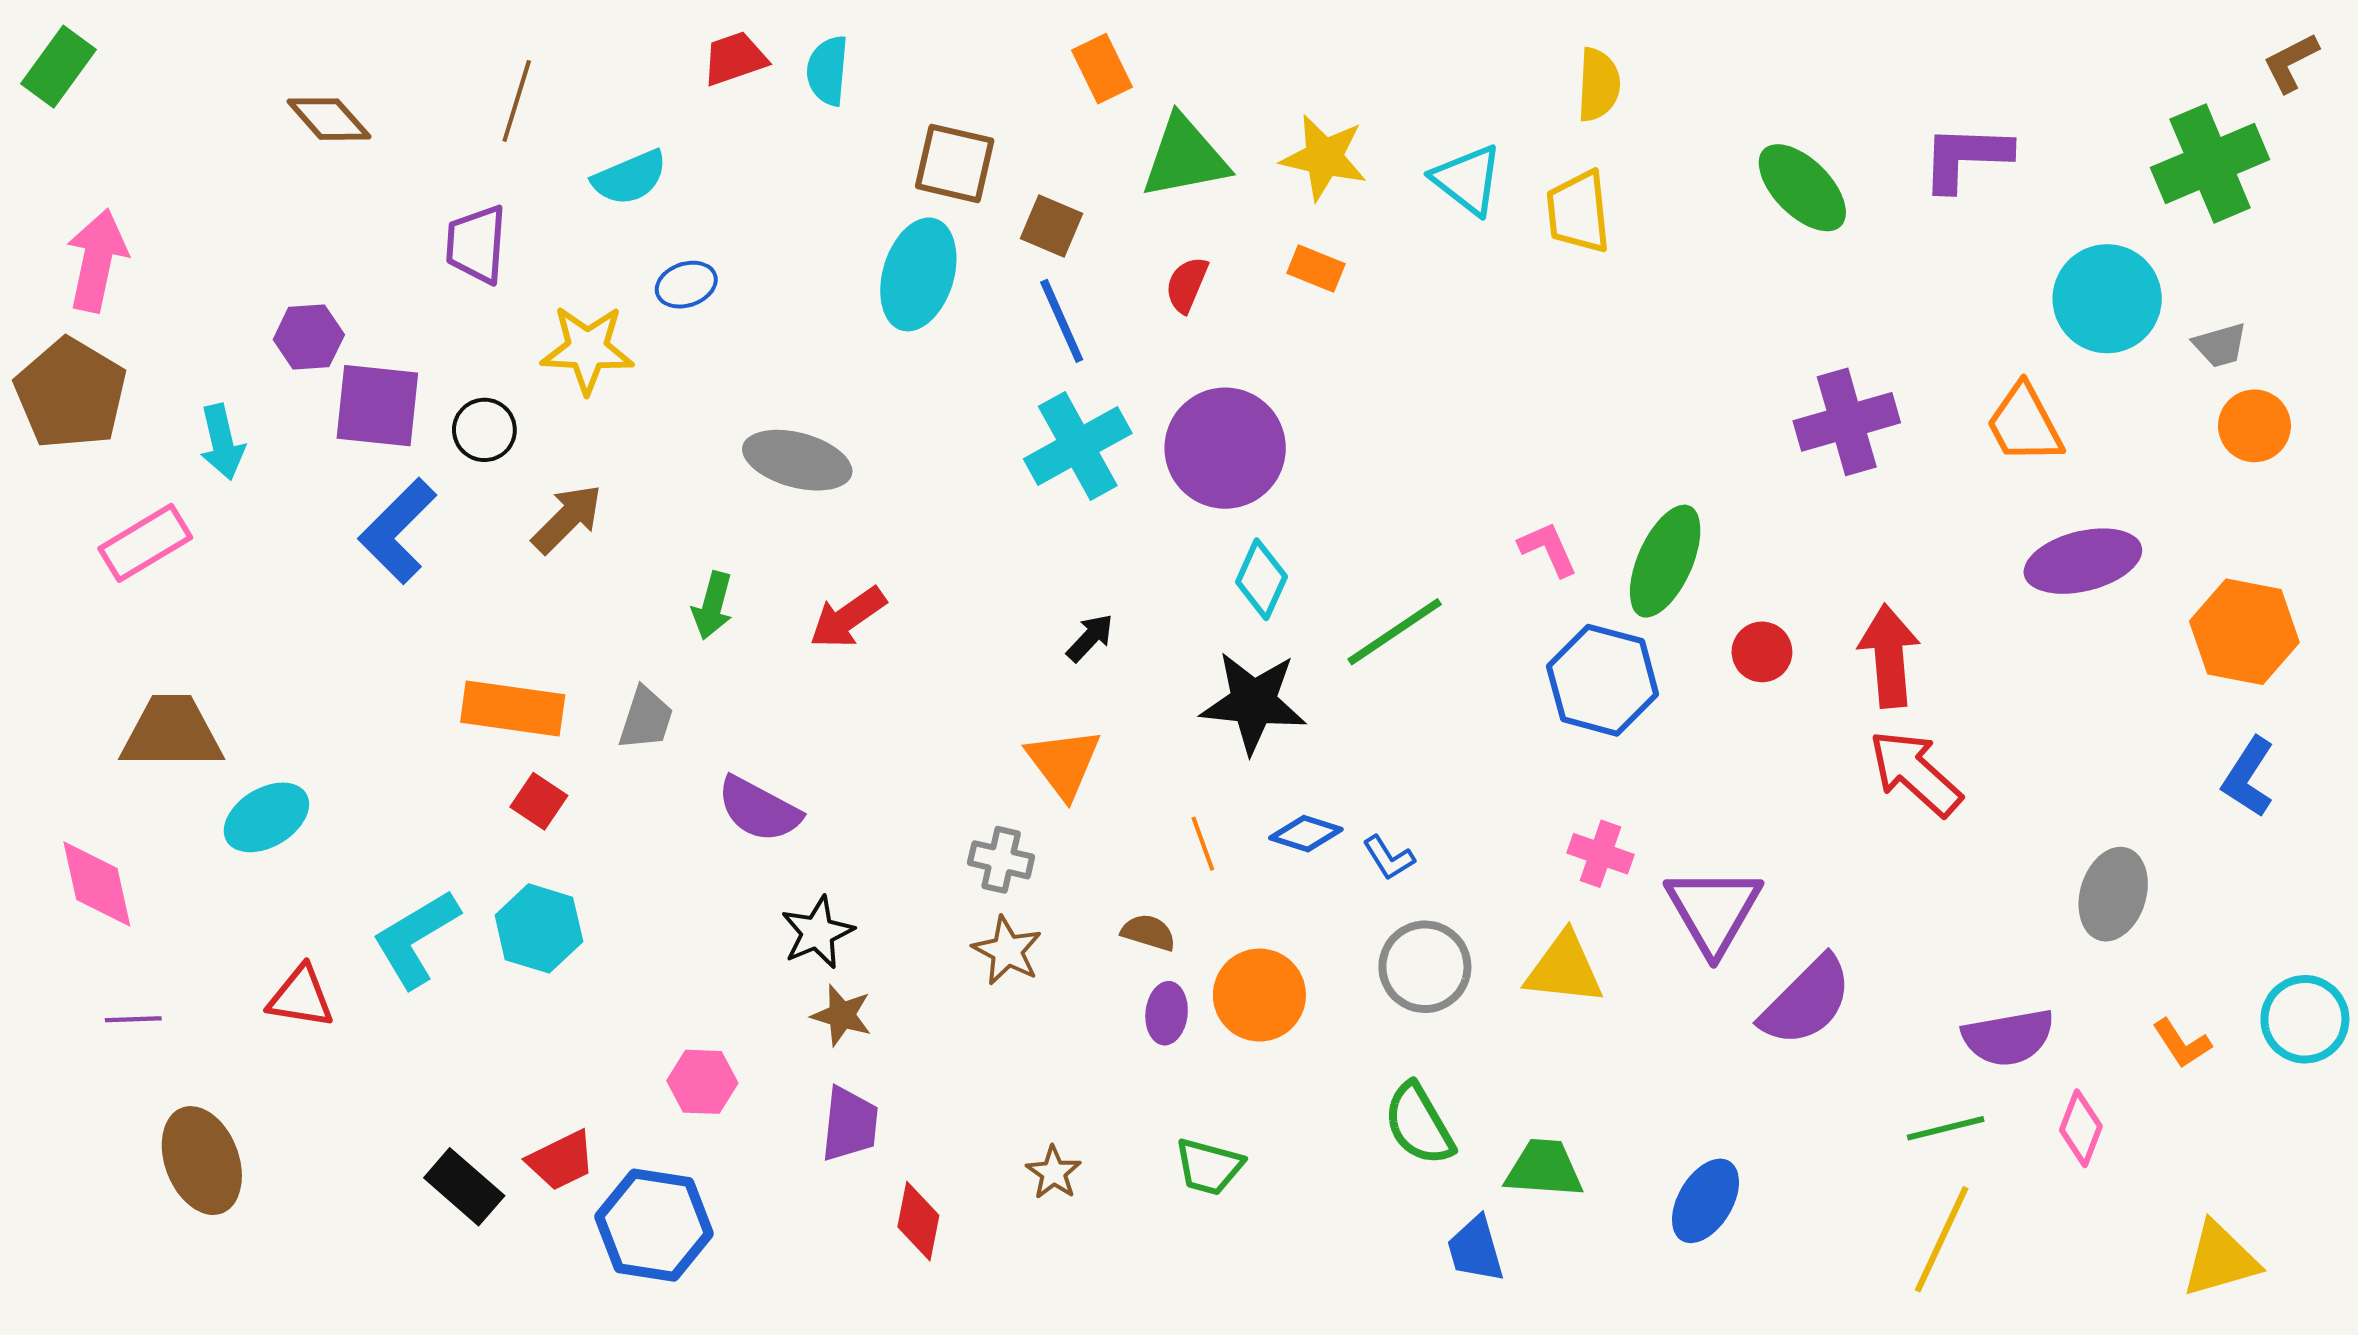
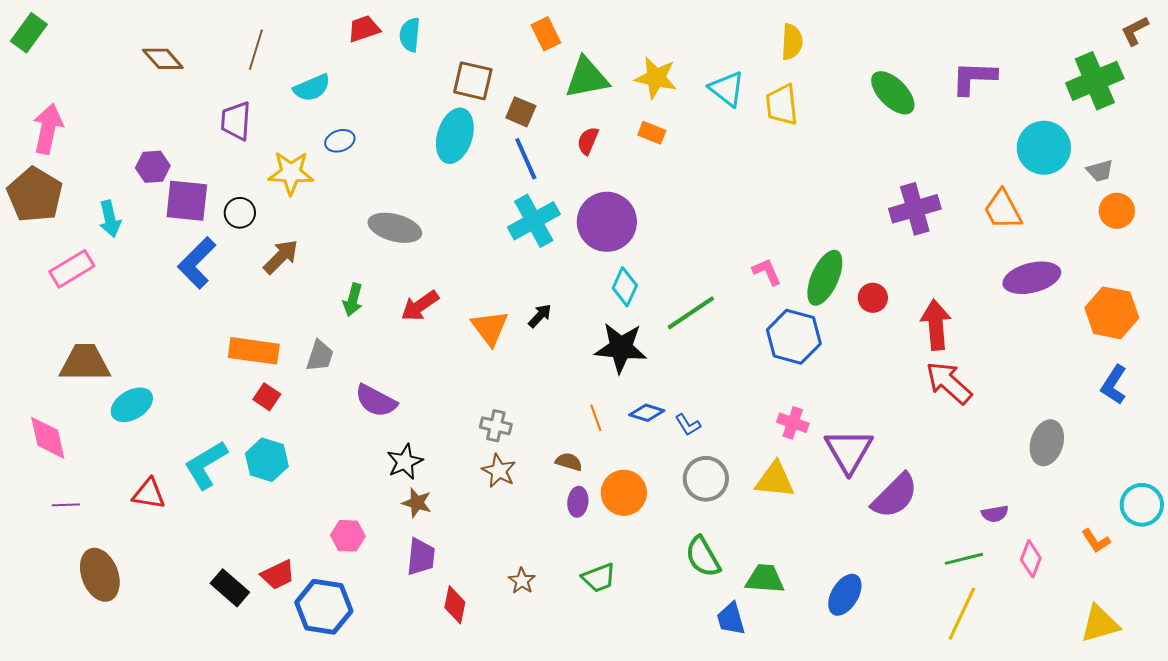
red circle: (1762, 652) -> (873, 298), moved
orange triangle: (1064, 763) -> (490, 328), moved
purple semicircle: (2008, 1037) -> (995, 514), size x0.6
orange L-shape: (2182, 1043) -> (1096, 541), moved
green trapezoid: (1209, 1167) -> (599, 578), turned -36

